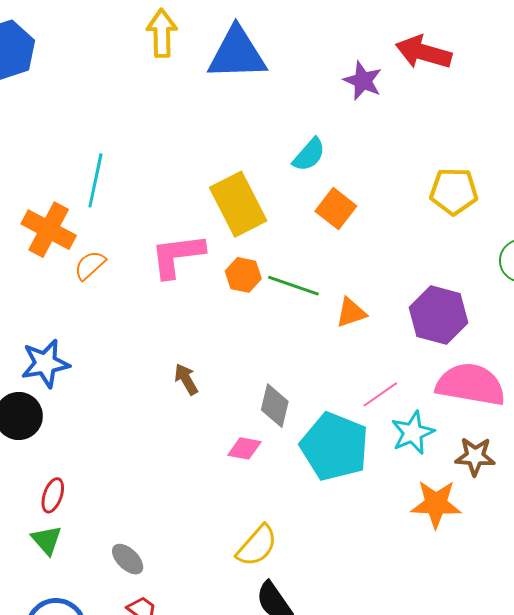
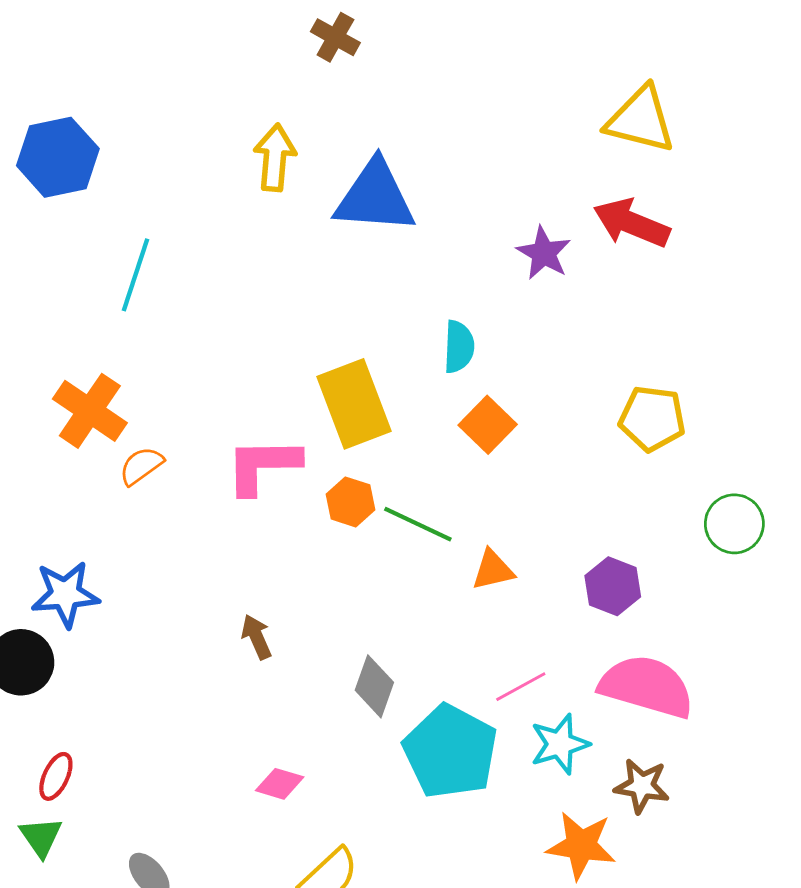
cyan semicircle: (309, 155) -> (459, 347), turned -45
cyan line: (95, 180) -> (136, 275), moved
purple hexagon: (439, 315) -> (613, 586), size x0.7
pink diamond: (244, 448) -> (280, 784), moved

